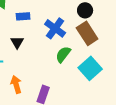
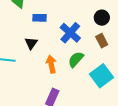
brown rectangle: (87, 33) -> (102, 41), size x0.6
orange arrow: (16, 84) -> (51, 64), moved

